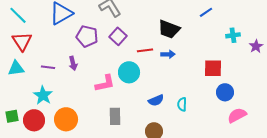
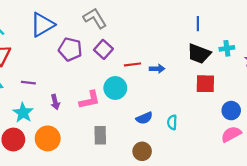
blue line: (206, 12) -> (198, 24), turned -56
black trapezoid: (169, 29) -> (199, 54), moved
purple arrow: (73, 63) -> (55, 102), moved
blue circle: (225, 92) -> (231, 111), moved

